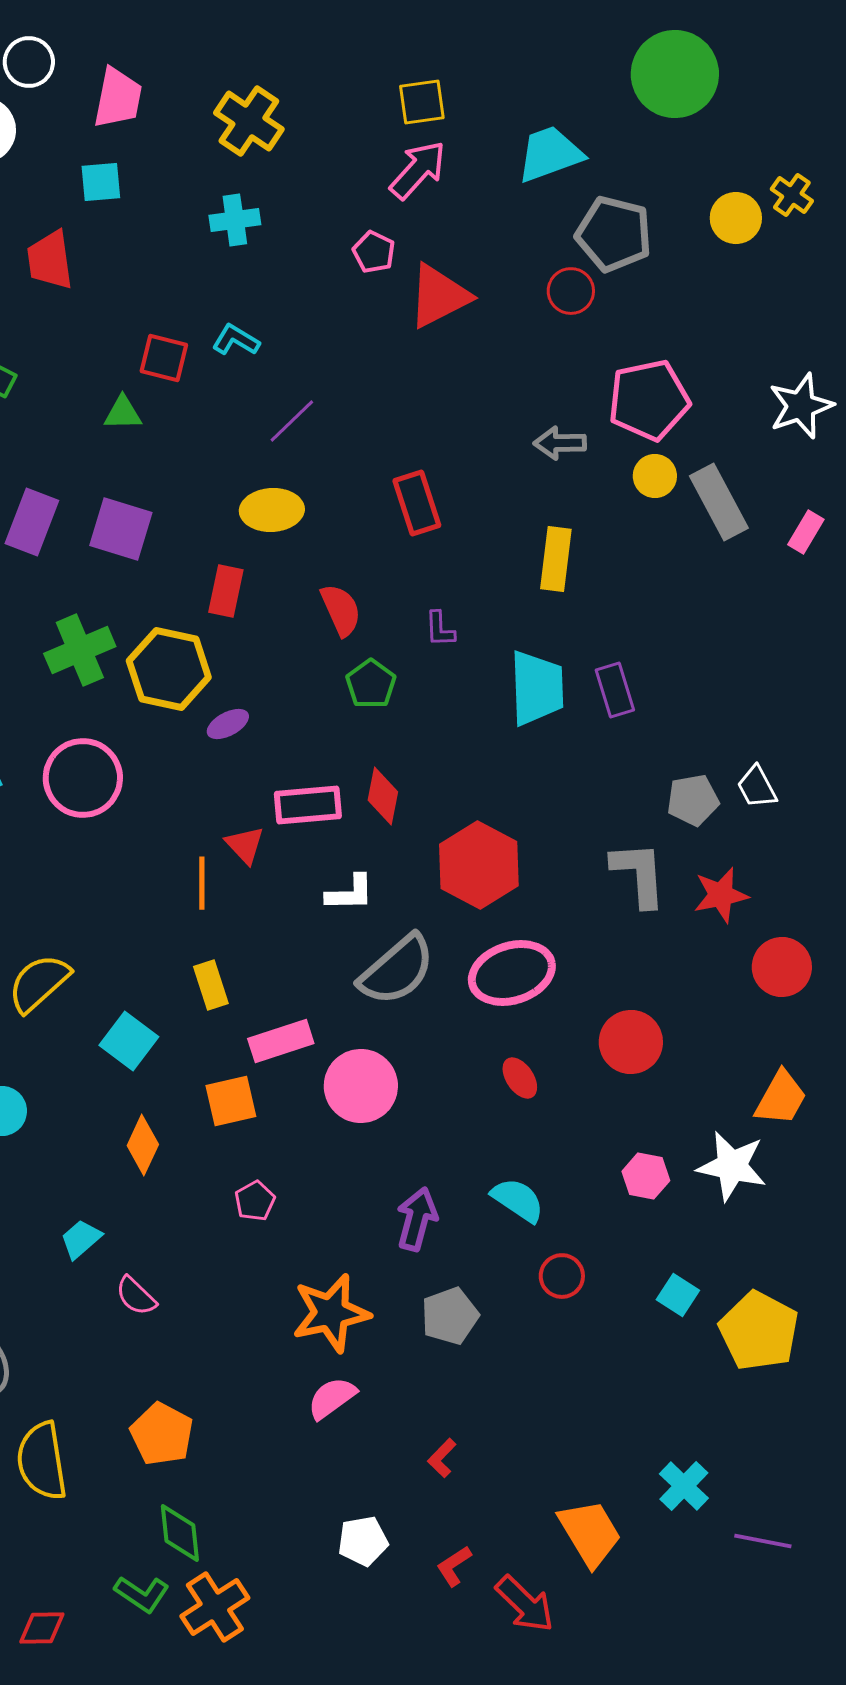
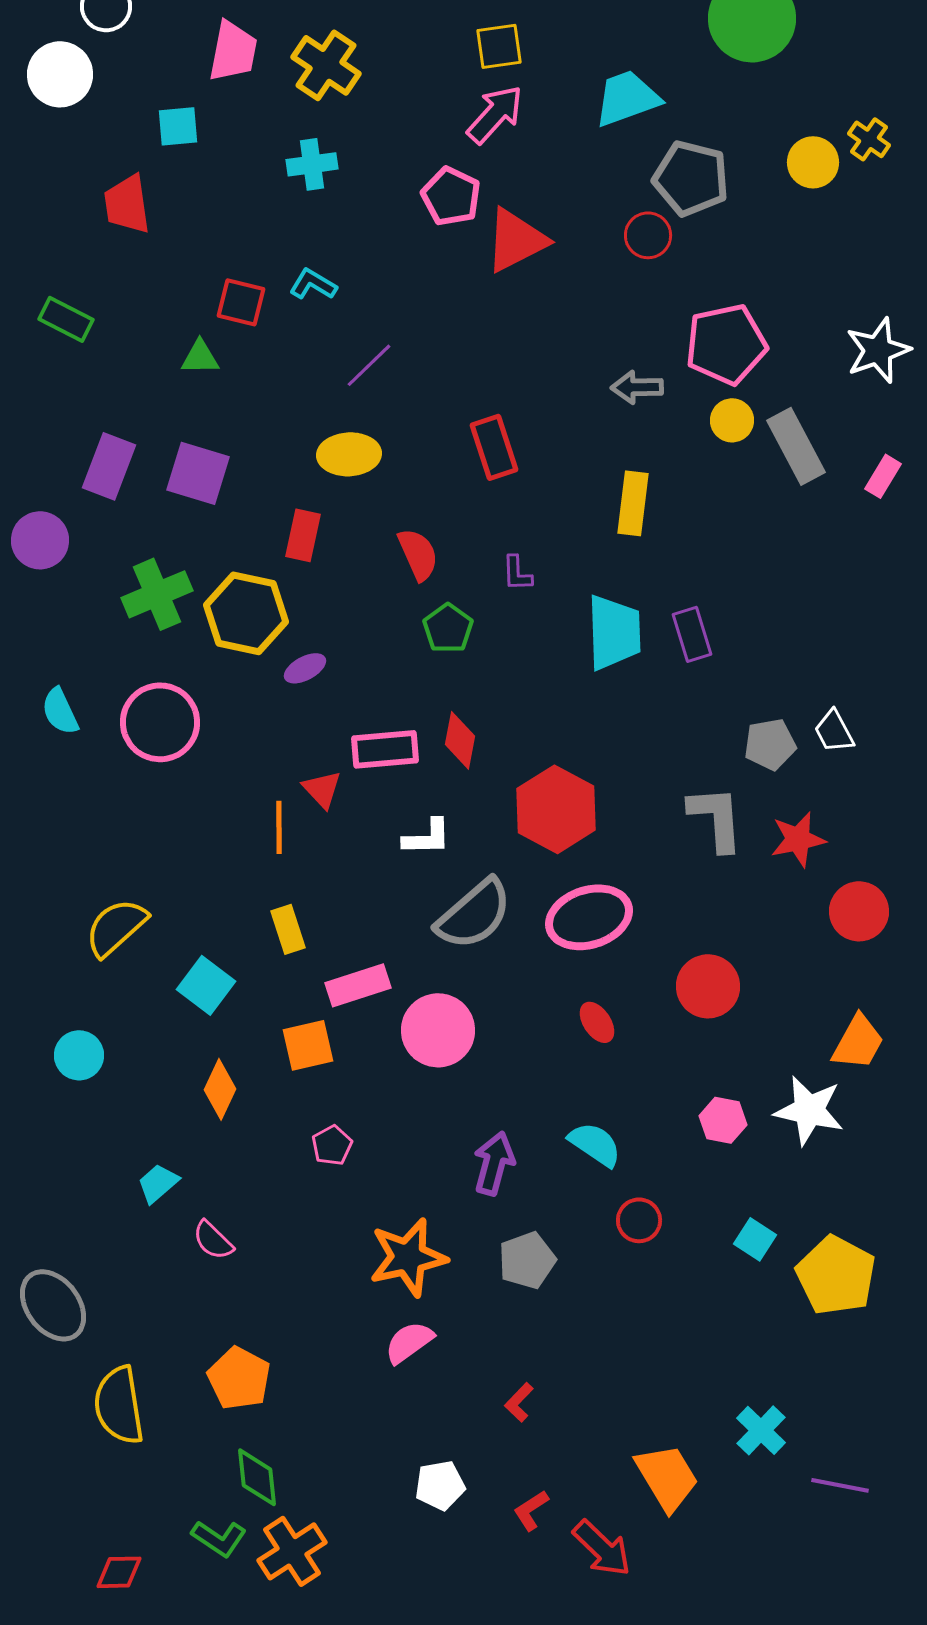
pink trapezoid: (118, 98) -> (233, 51), moved
pink pentagon: (374, 252) -> (451, 196), size x1.4

